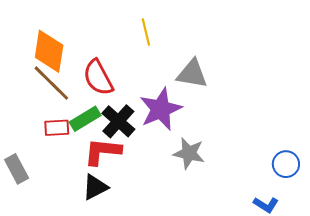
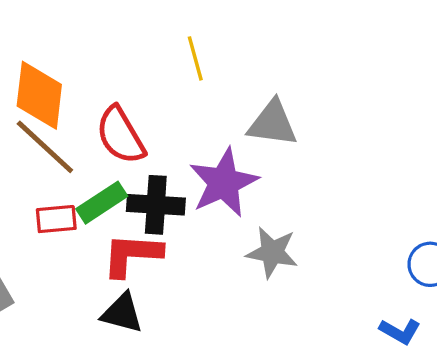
black cross: (118, 121) -> (156, 205), turned -36
black triangle: (95, 187) -> (122, 313), turned 44

